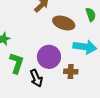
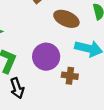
black arrow: (36, 78) -> (17, 88), moved

